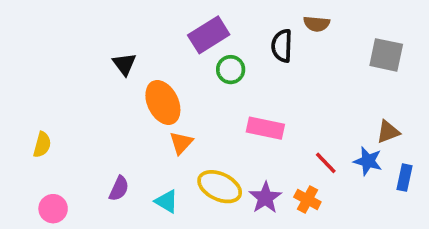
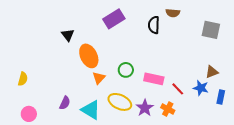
green circle: (231, 70) -> (126, 70), moved
pink rectangle: (265, 128) -> (154, 79), moved
cyan triangle: (167, 201) -> (91, 110), size x1.5

